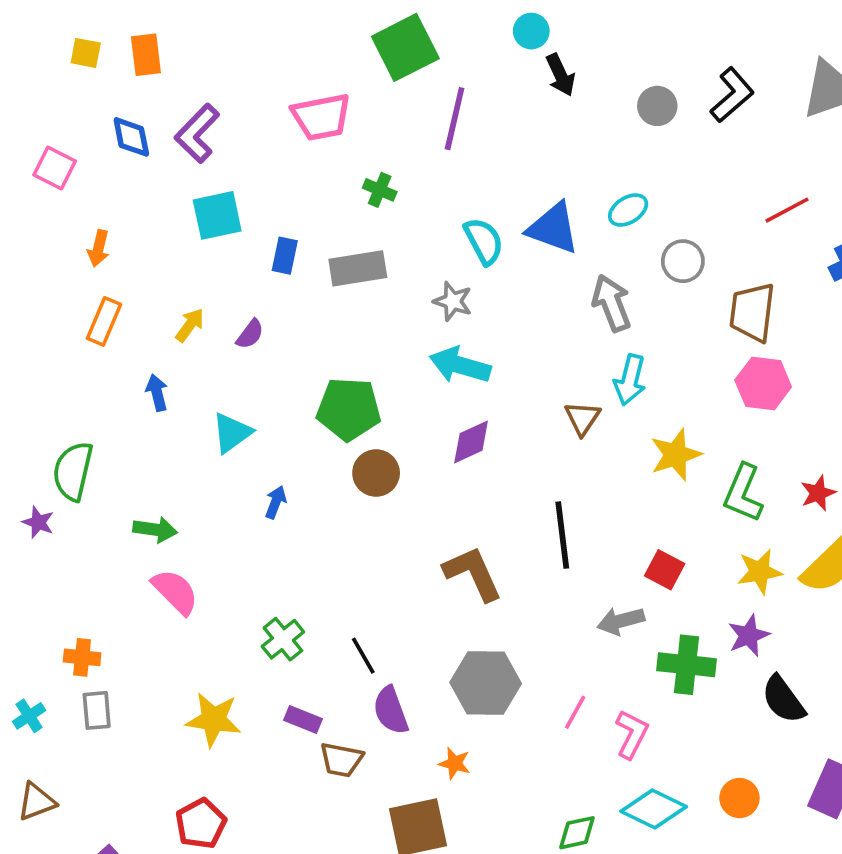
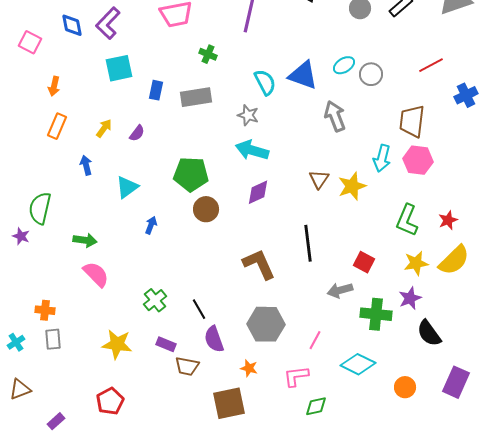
gray circle: (683, 261) -> (371, 74), moved
cyan arrow: (630, 380) -> (382, 158), moved
yellow star: (676, 455) -> (352, 186), moved
pink L-shape: (632, 734) -> (296, 376), moved, turned -124
cyan diamond: (654, 809) -> (358, 364), moved

